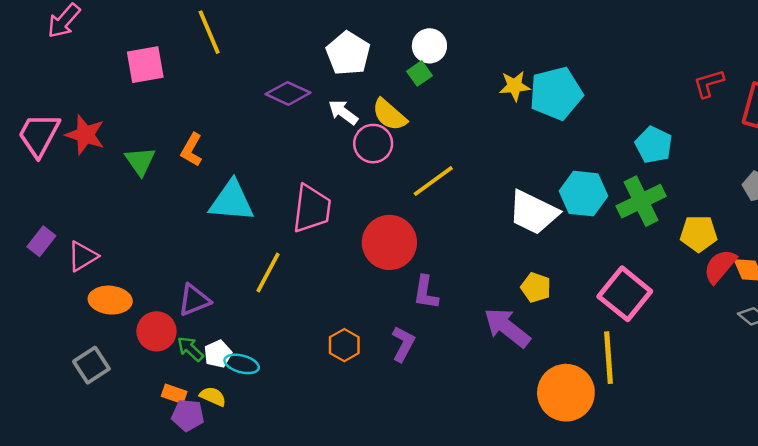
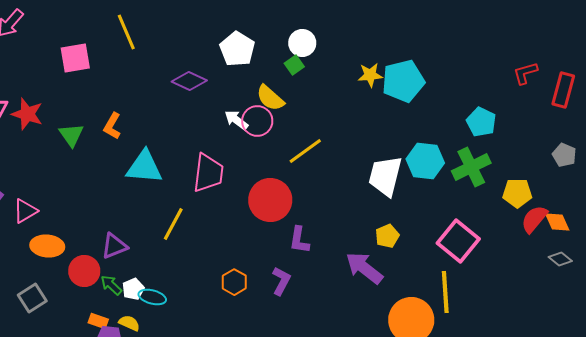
white arrow: (343, 112) -> (236, 120), moved
white trapezoid: (533, 212) -> (385, 176), turned 78
yellow pentagon: (536, 288) -> (387, 236), turned 30

